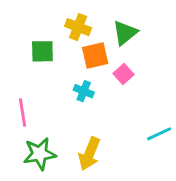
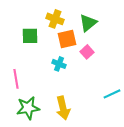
yellow arrow: (89, 154) -> (63, 108), turned -35

